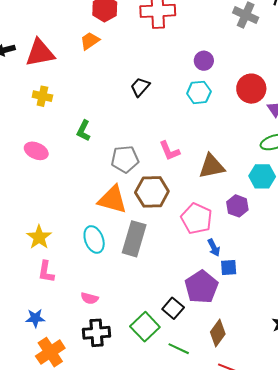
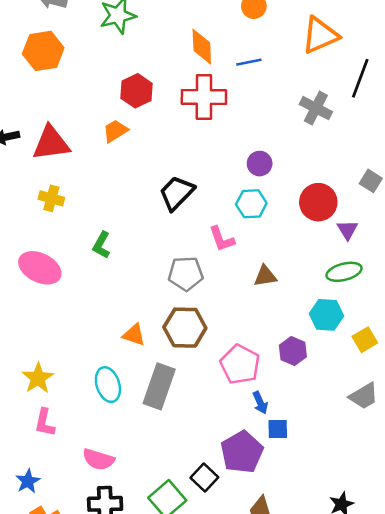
black trapezoid: (140, 87) -> (177, 193), size x1.4
pink ellipse: (36, 151) -> (40, 268), size x1.4
pink L-shape: (169, 151) -> (222, 239), moved
gray pentagon: (125, 159) -> (186, 274), moved
brown triangle: (212, 166) -> (265, 276), moved, size x0.7
orange triangle: (112, 199) -> (134, 335), size x0.6
pink semicircle: (90, 298) -> (98, 459), size x1.4
blue star: (35, 318) -> (28, 481), turned -30

